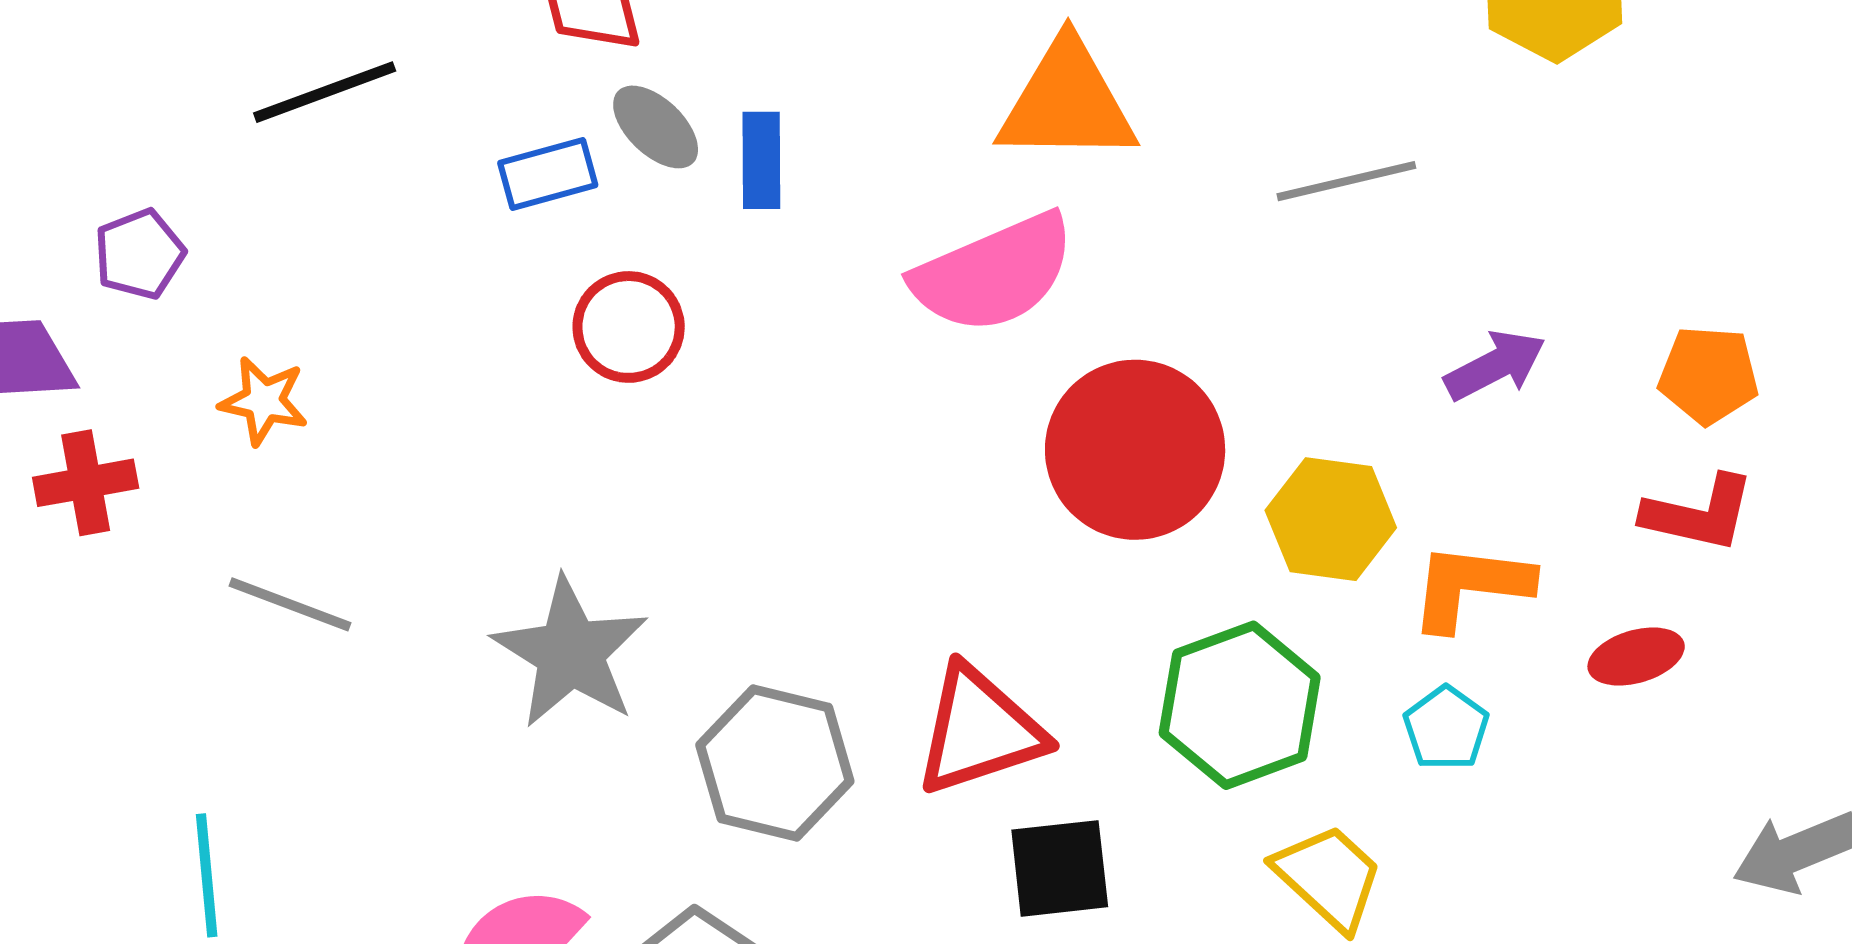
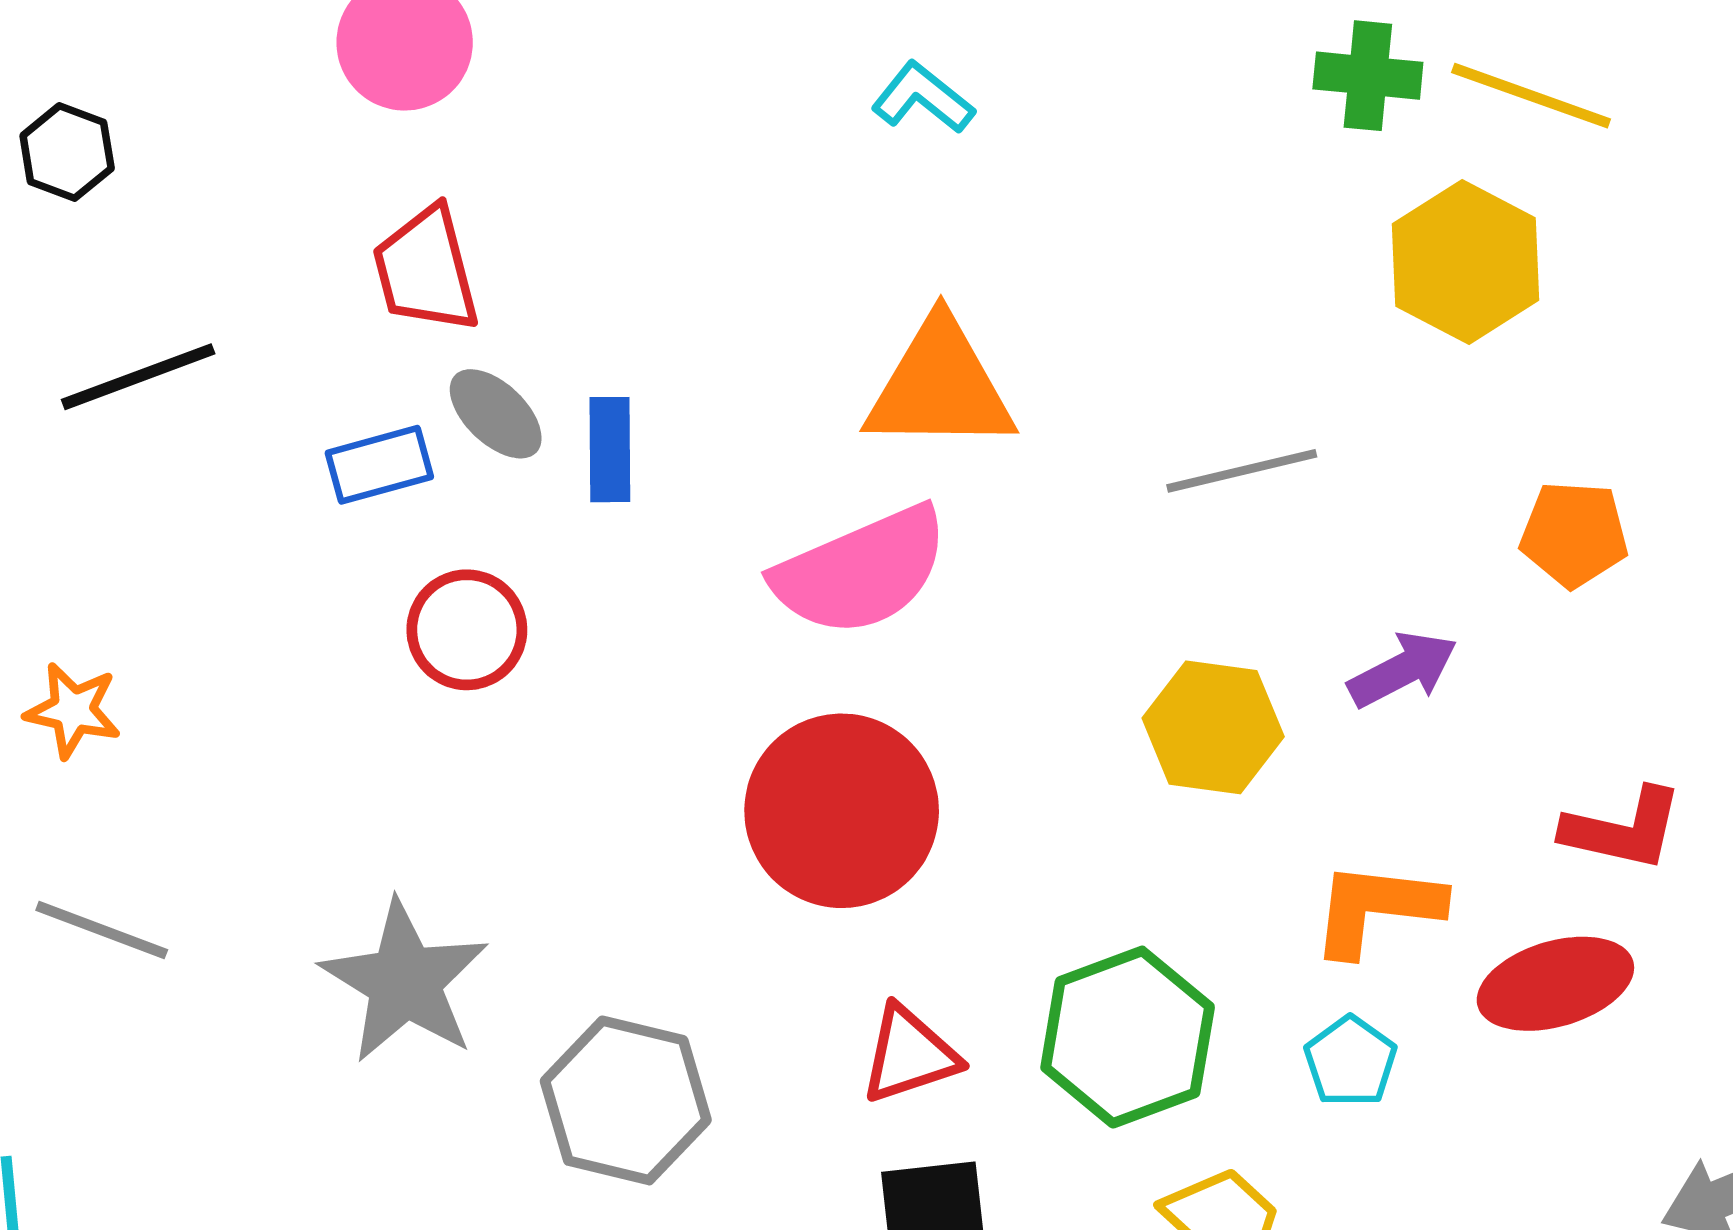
orange pentagon: (1709, 375) -> (1574, 534), moved
red circle: (1135, 450) -> (842, 811), moved
yellow hexagon: (1331, 519) -> (1213, 727), moved
red ellipse: (1636, 657) -> (1555, 984), size x1.5
red triangle: (979, 731) -> (909, 1055), moved, size x0.7

